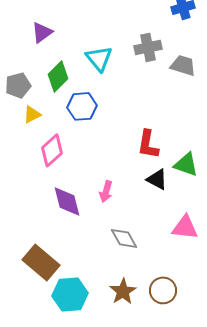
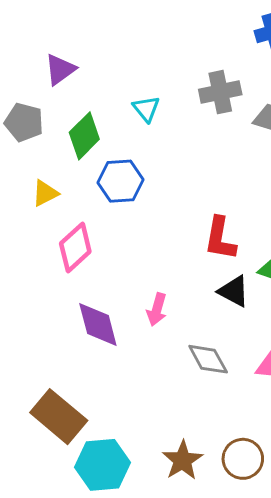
cyan triangle: (99, 58) -> (146, 109), size x0.7
gray pentagon: (18, 85) -> (24, 122), moved, turned 30
gray diamond: (124, 238) -> (208, 359), moved

